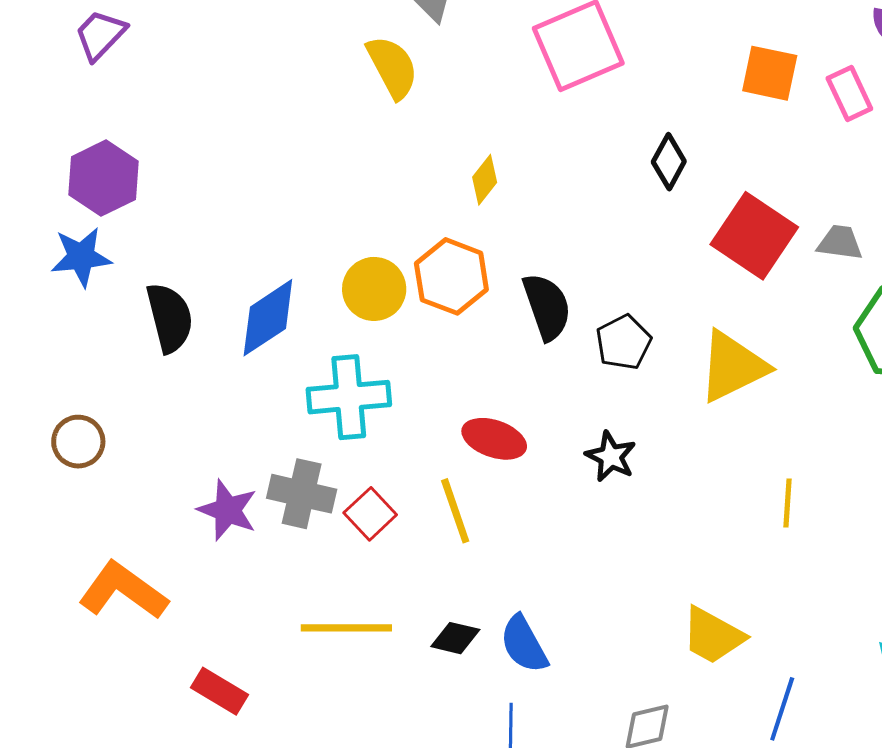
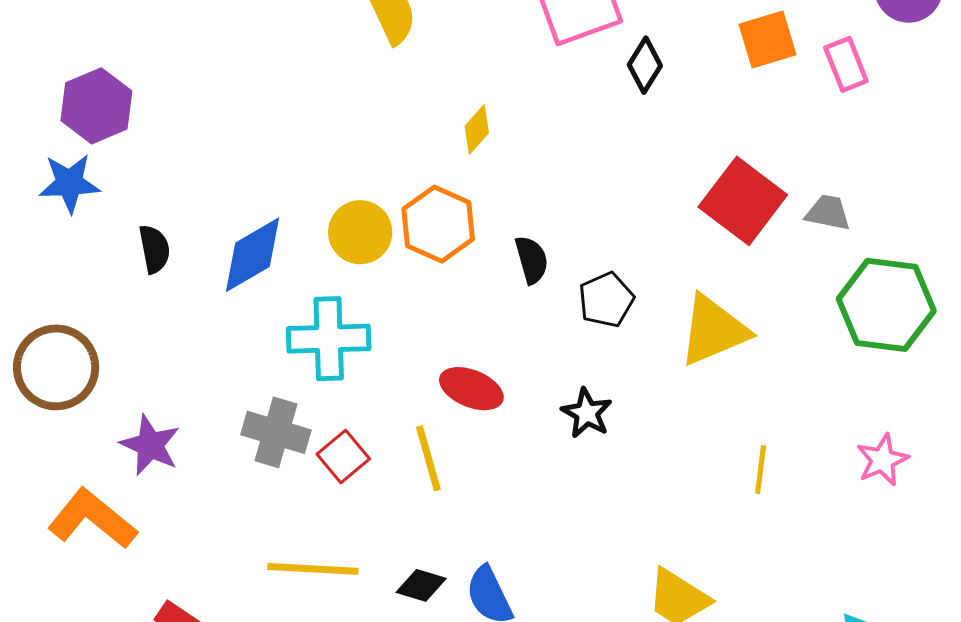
orange square: (770, 73) -> (768, 39), turned -32
black diamond: (669, 162) -> (645, 65), moved
black semicircle: (547, 307) -> (532, 260), size x0.7
black semicircle: (170, 318) -> (154, 249), size x0.7
brown circle: (78, 442) -> (56, 367), size x1.6
purple star: (228, 510) -> (150, 445), moved

